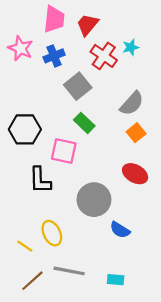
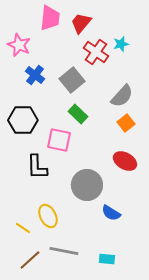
blue cross: (54, 56) -> (35, 75), moved, turned -30

